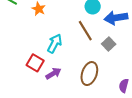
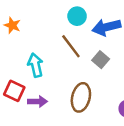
cyan arrow: (55, 43) -> (35, 65), turned -36
purple arrow: (53, 73) -> (38, 101), turned 35

